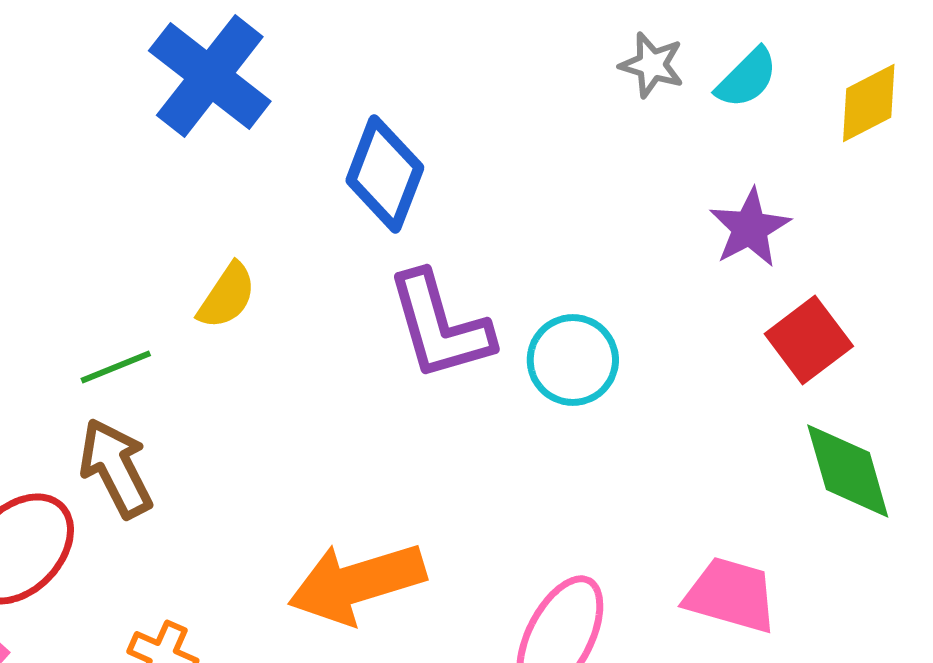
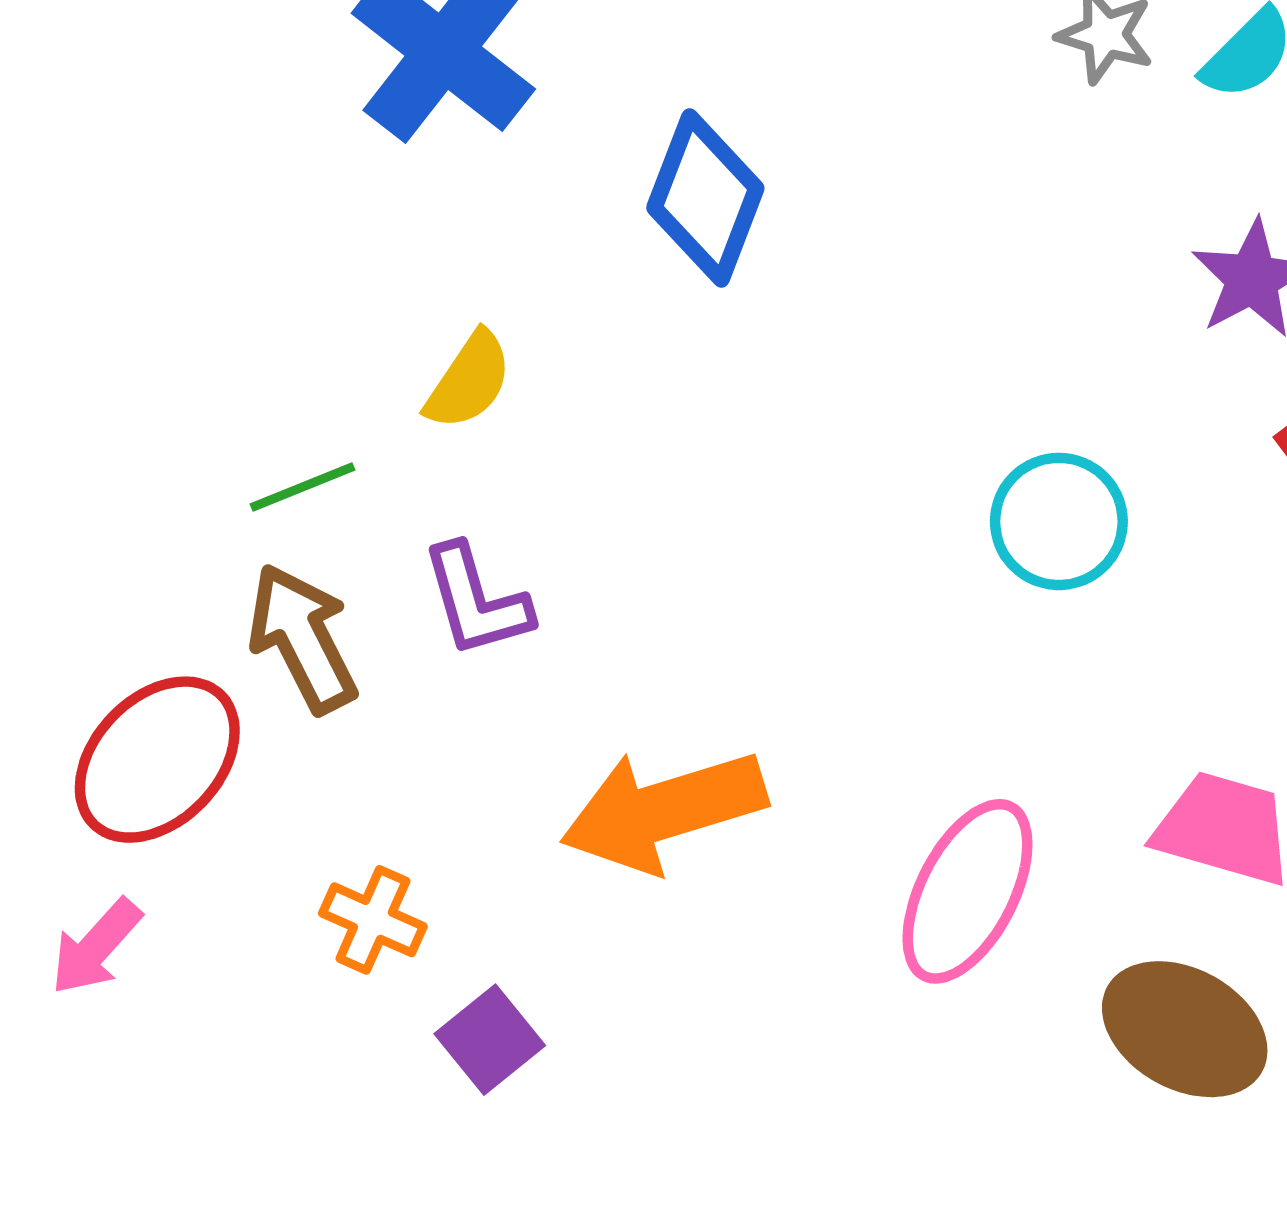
purple L-shape: (440, 326) -> (476, 601), moved, size x0.7
cyan circle: (573, 360) -> (1059, 521), moved

